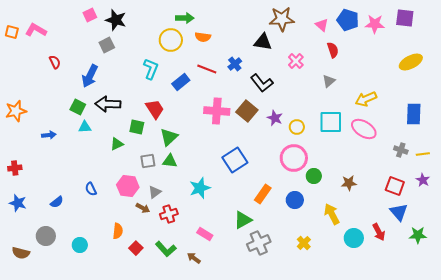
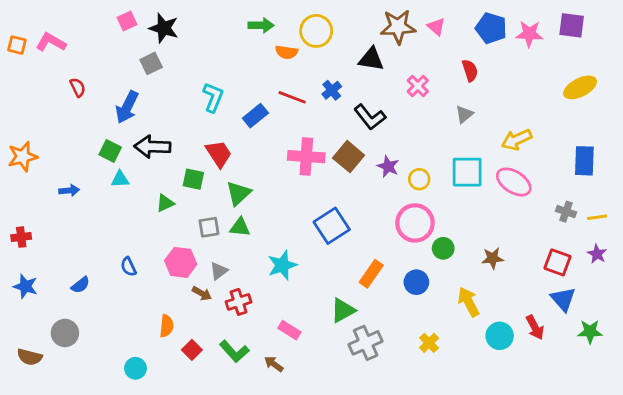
pink triangle: (322, 25) -> (436, 27), moved
yellow circle: (171, 40) -> (316, 31), moved
cyan circle: (80, 245) -> (135, 368), moved

